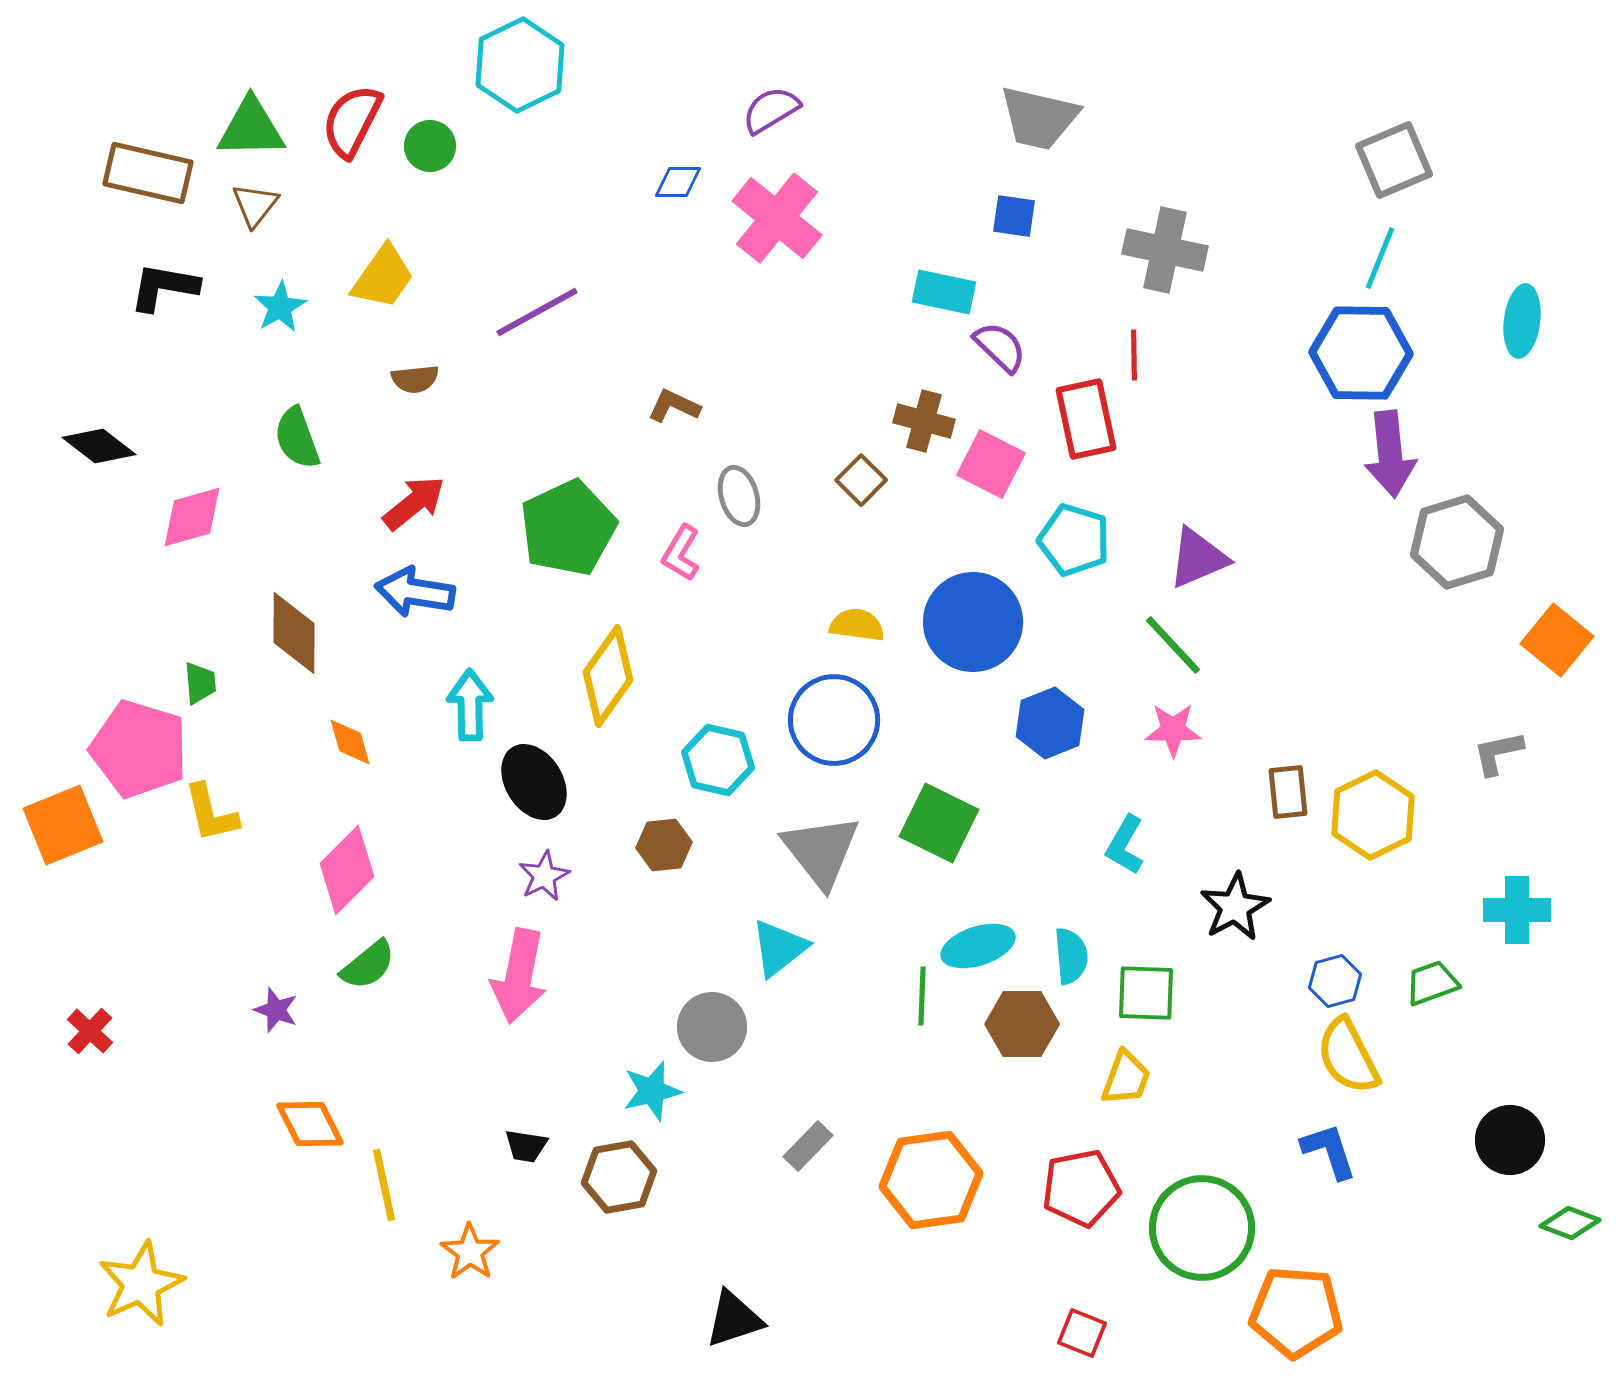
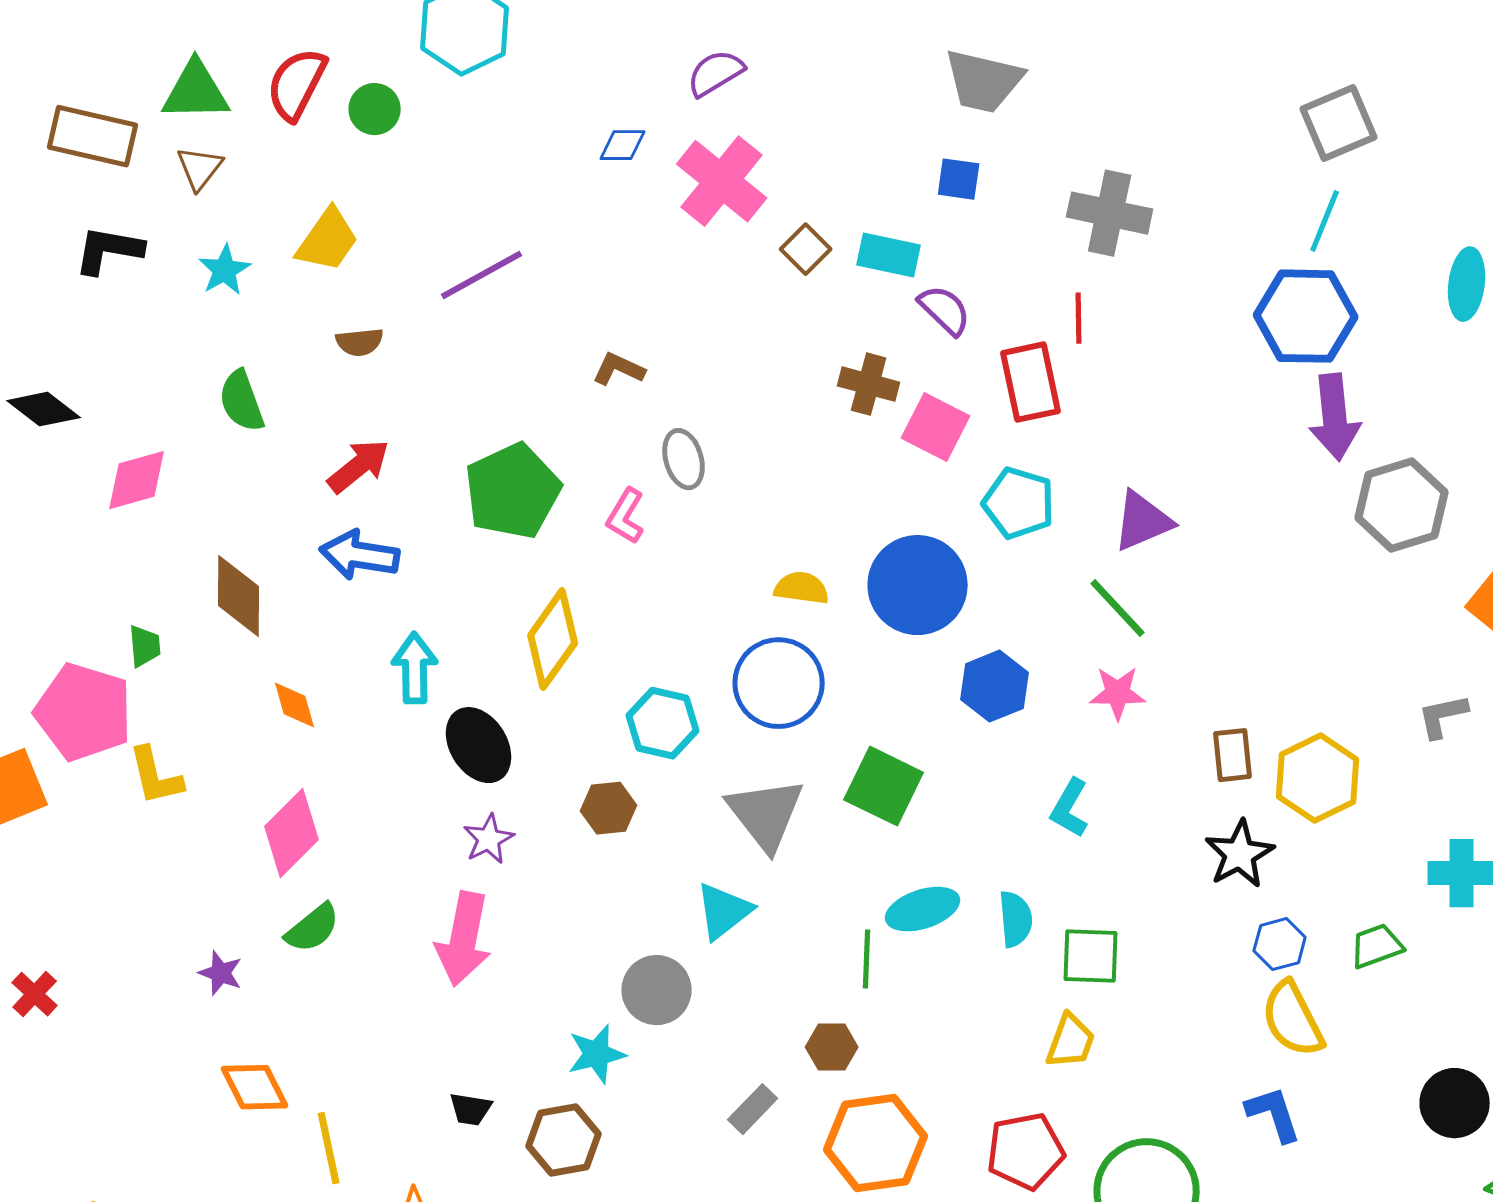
brown square: (861, 480) -> (806, 249), moved
black star: (1235, 907) -> (1240, 854), moved
brown hexagon: (1022, 1024) -> (832, 1047), moved, size x0.7

